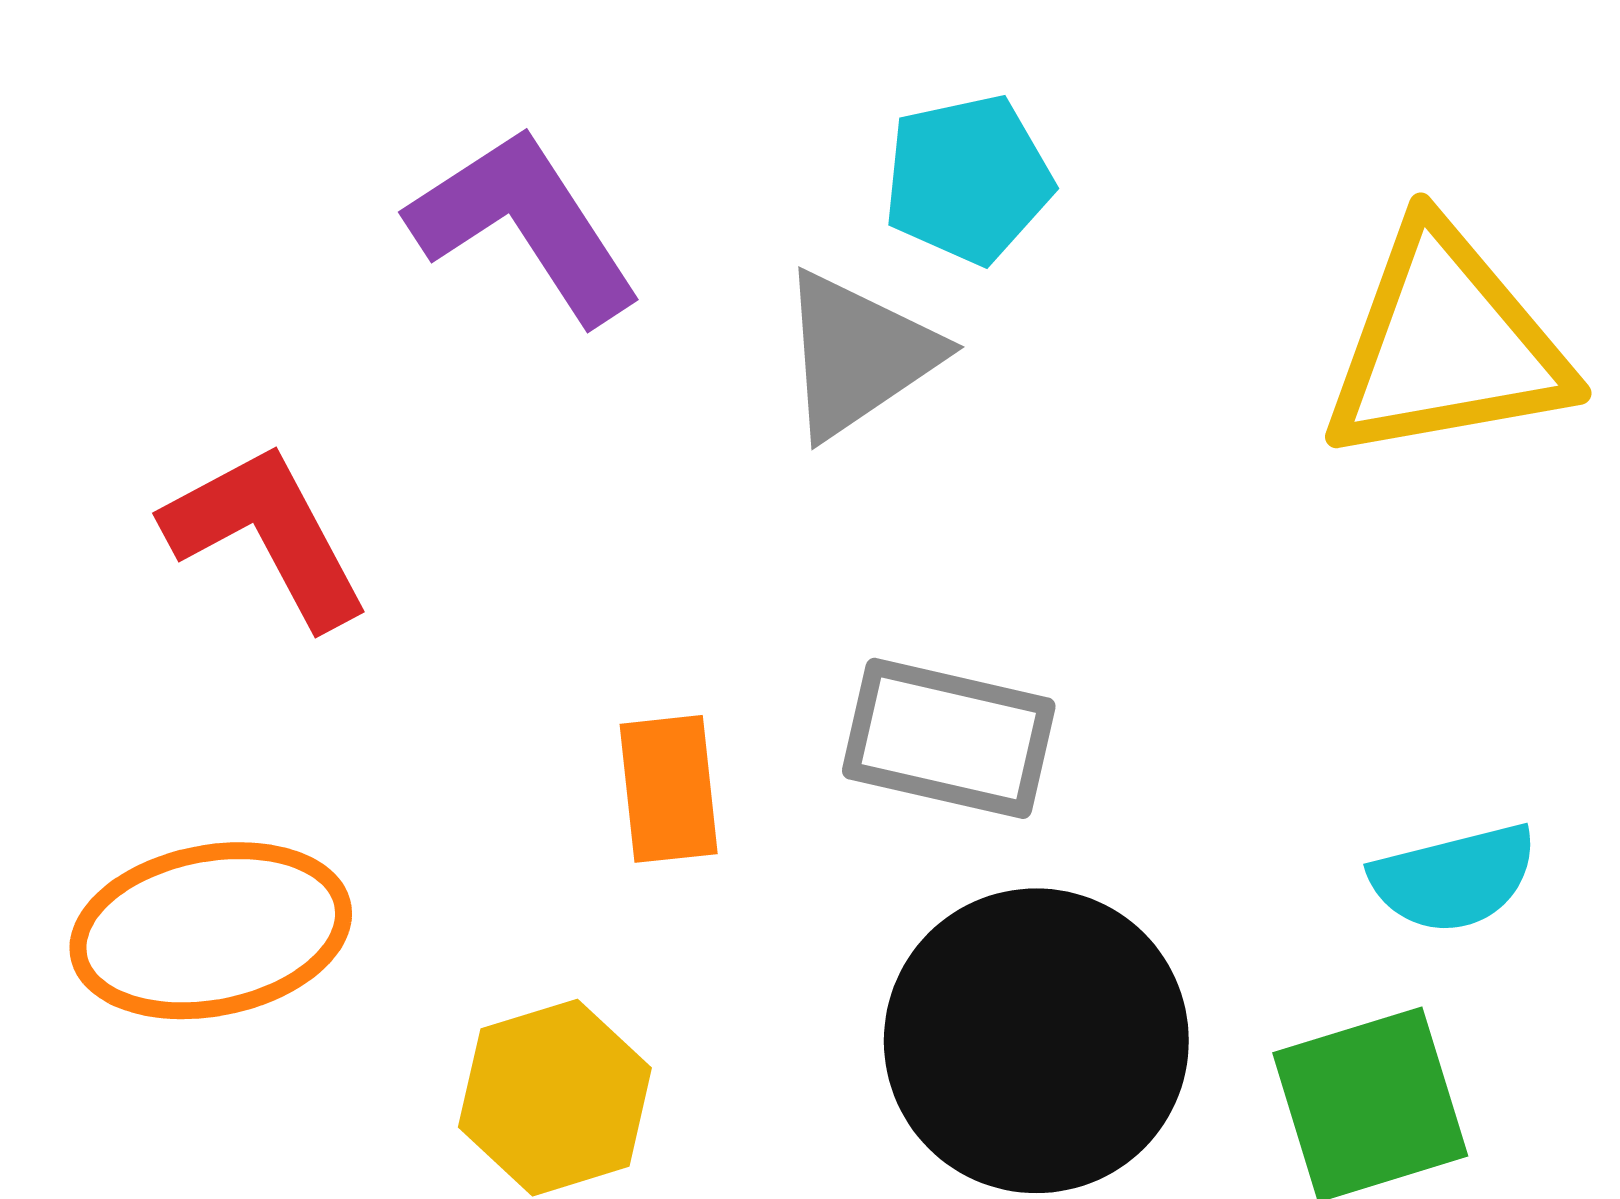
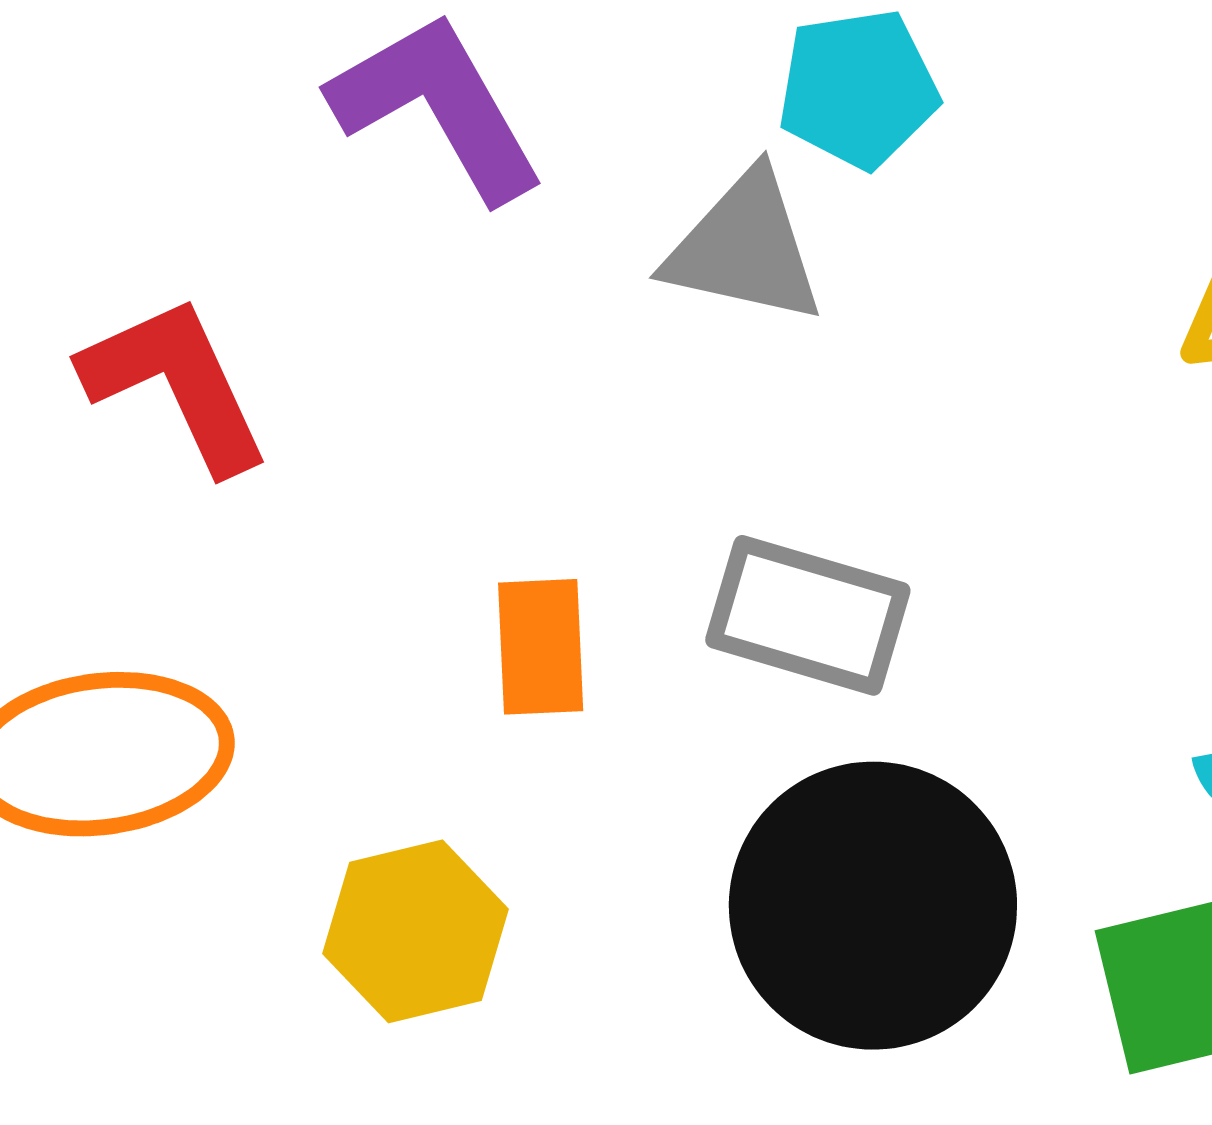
gray triangle: (858, 355) -> (745, 248), turned 43

